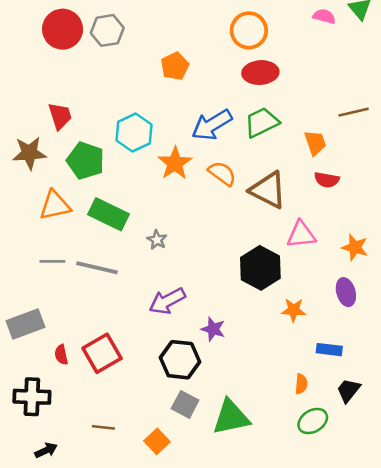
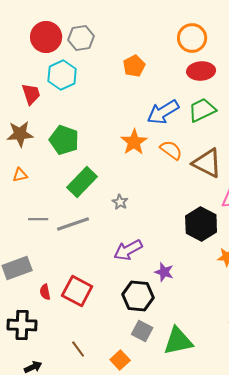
red trapezoid: (60, 116) -> (31, 94), moved
cyan hexagon: (134, 133) -> (62, 75), moved
orange triangle: (55, 205) -> (20, 175), moved, size x0.6
green rectangle: (108, 214) -> (82, 182), turned -72
gray line: (97, 268) -> (73, 224), turned -32
red square: (102, 353) -> (77, 291), turned -32
brown line: (103, 427) -> (78, 349), turned 48

